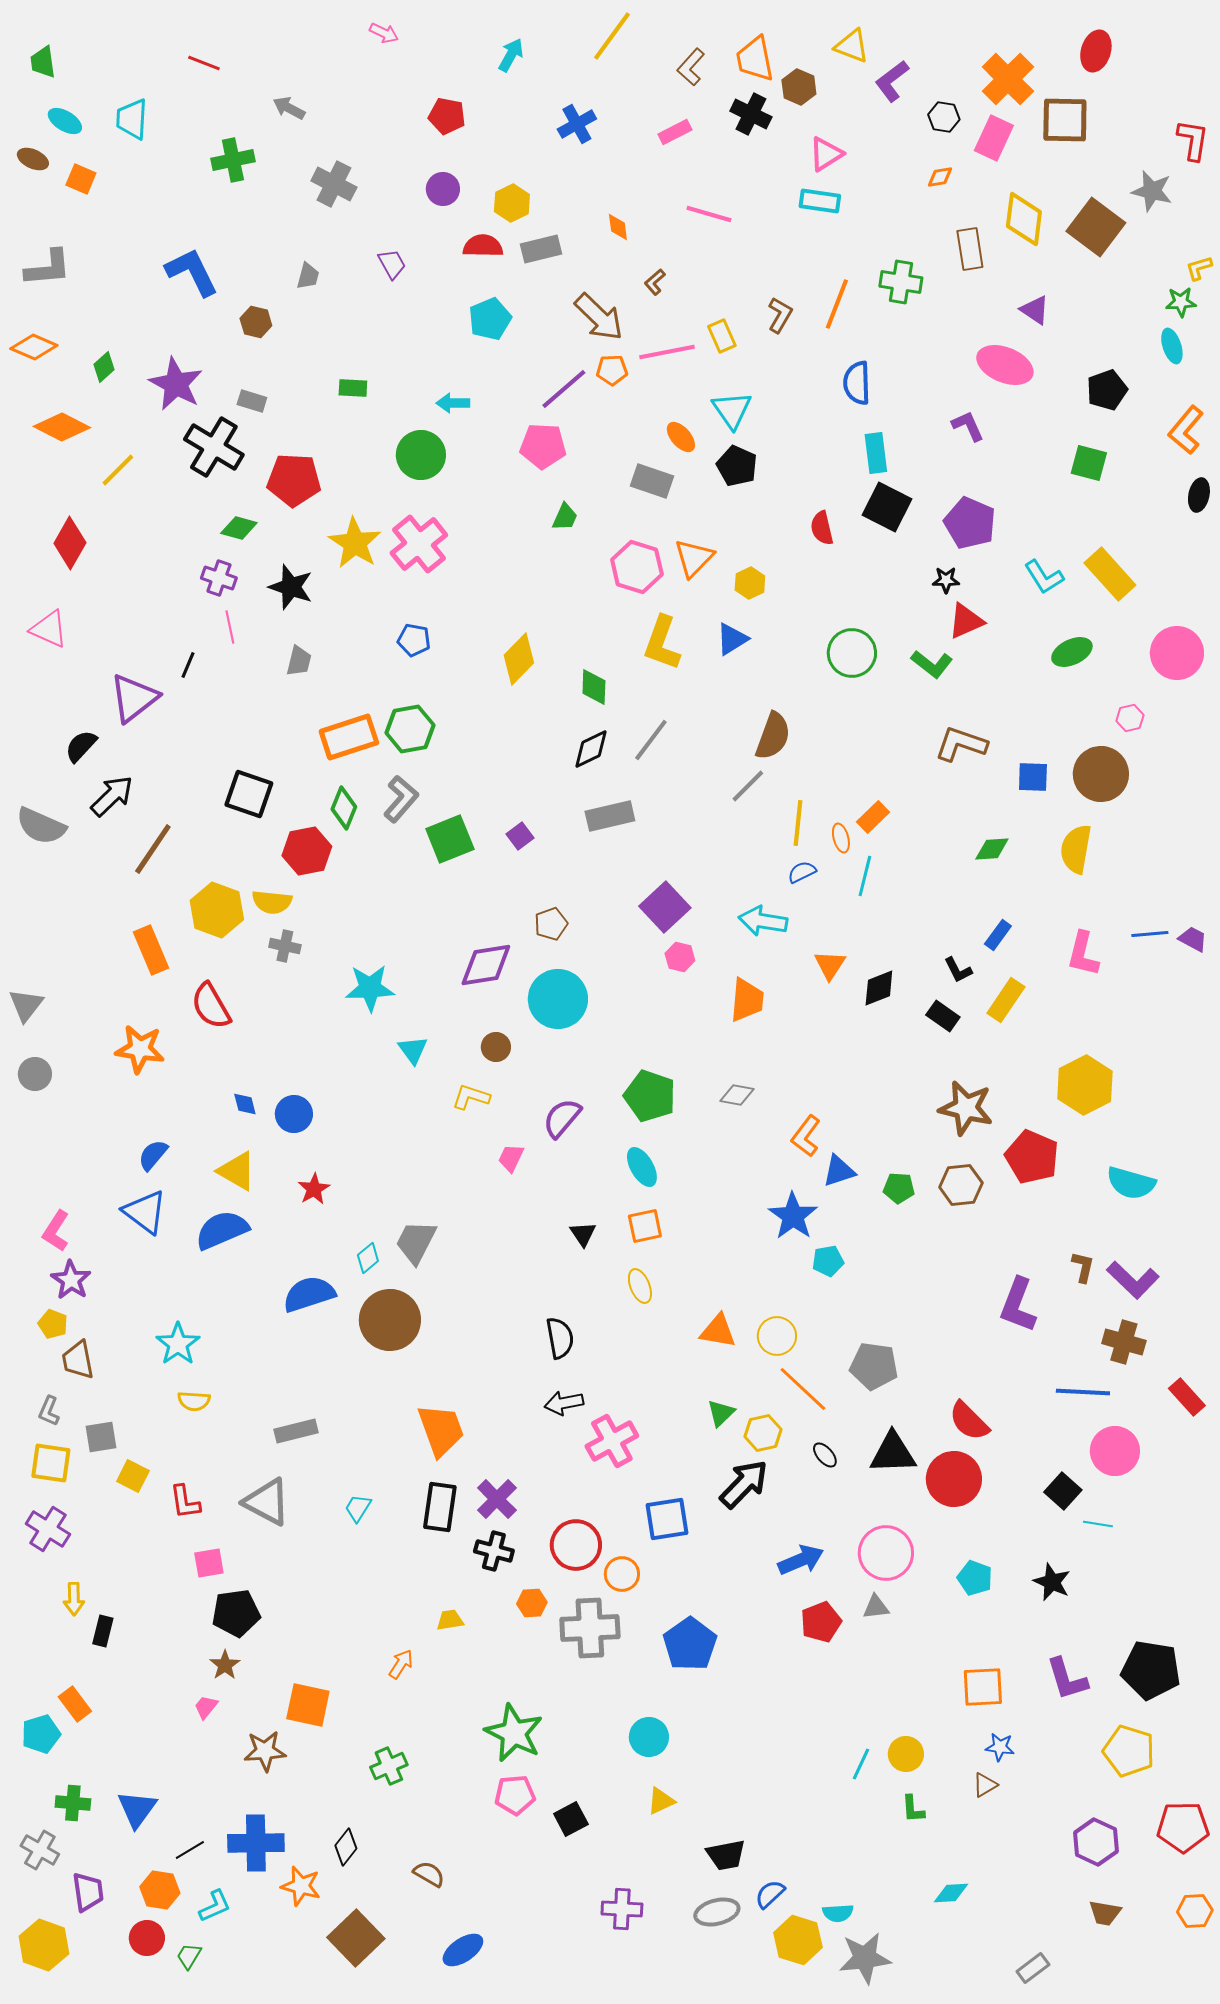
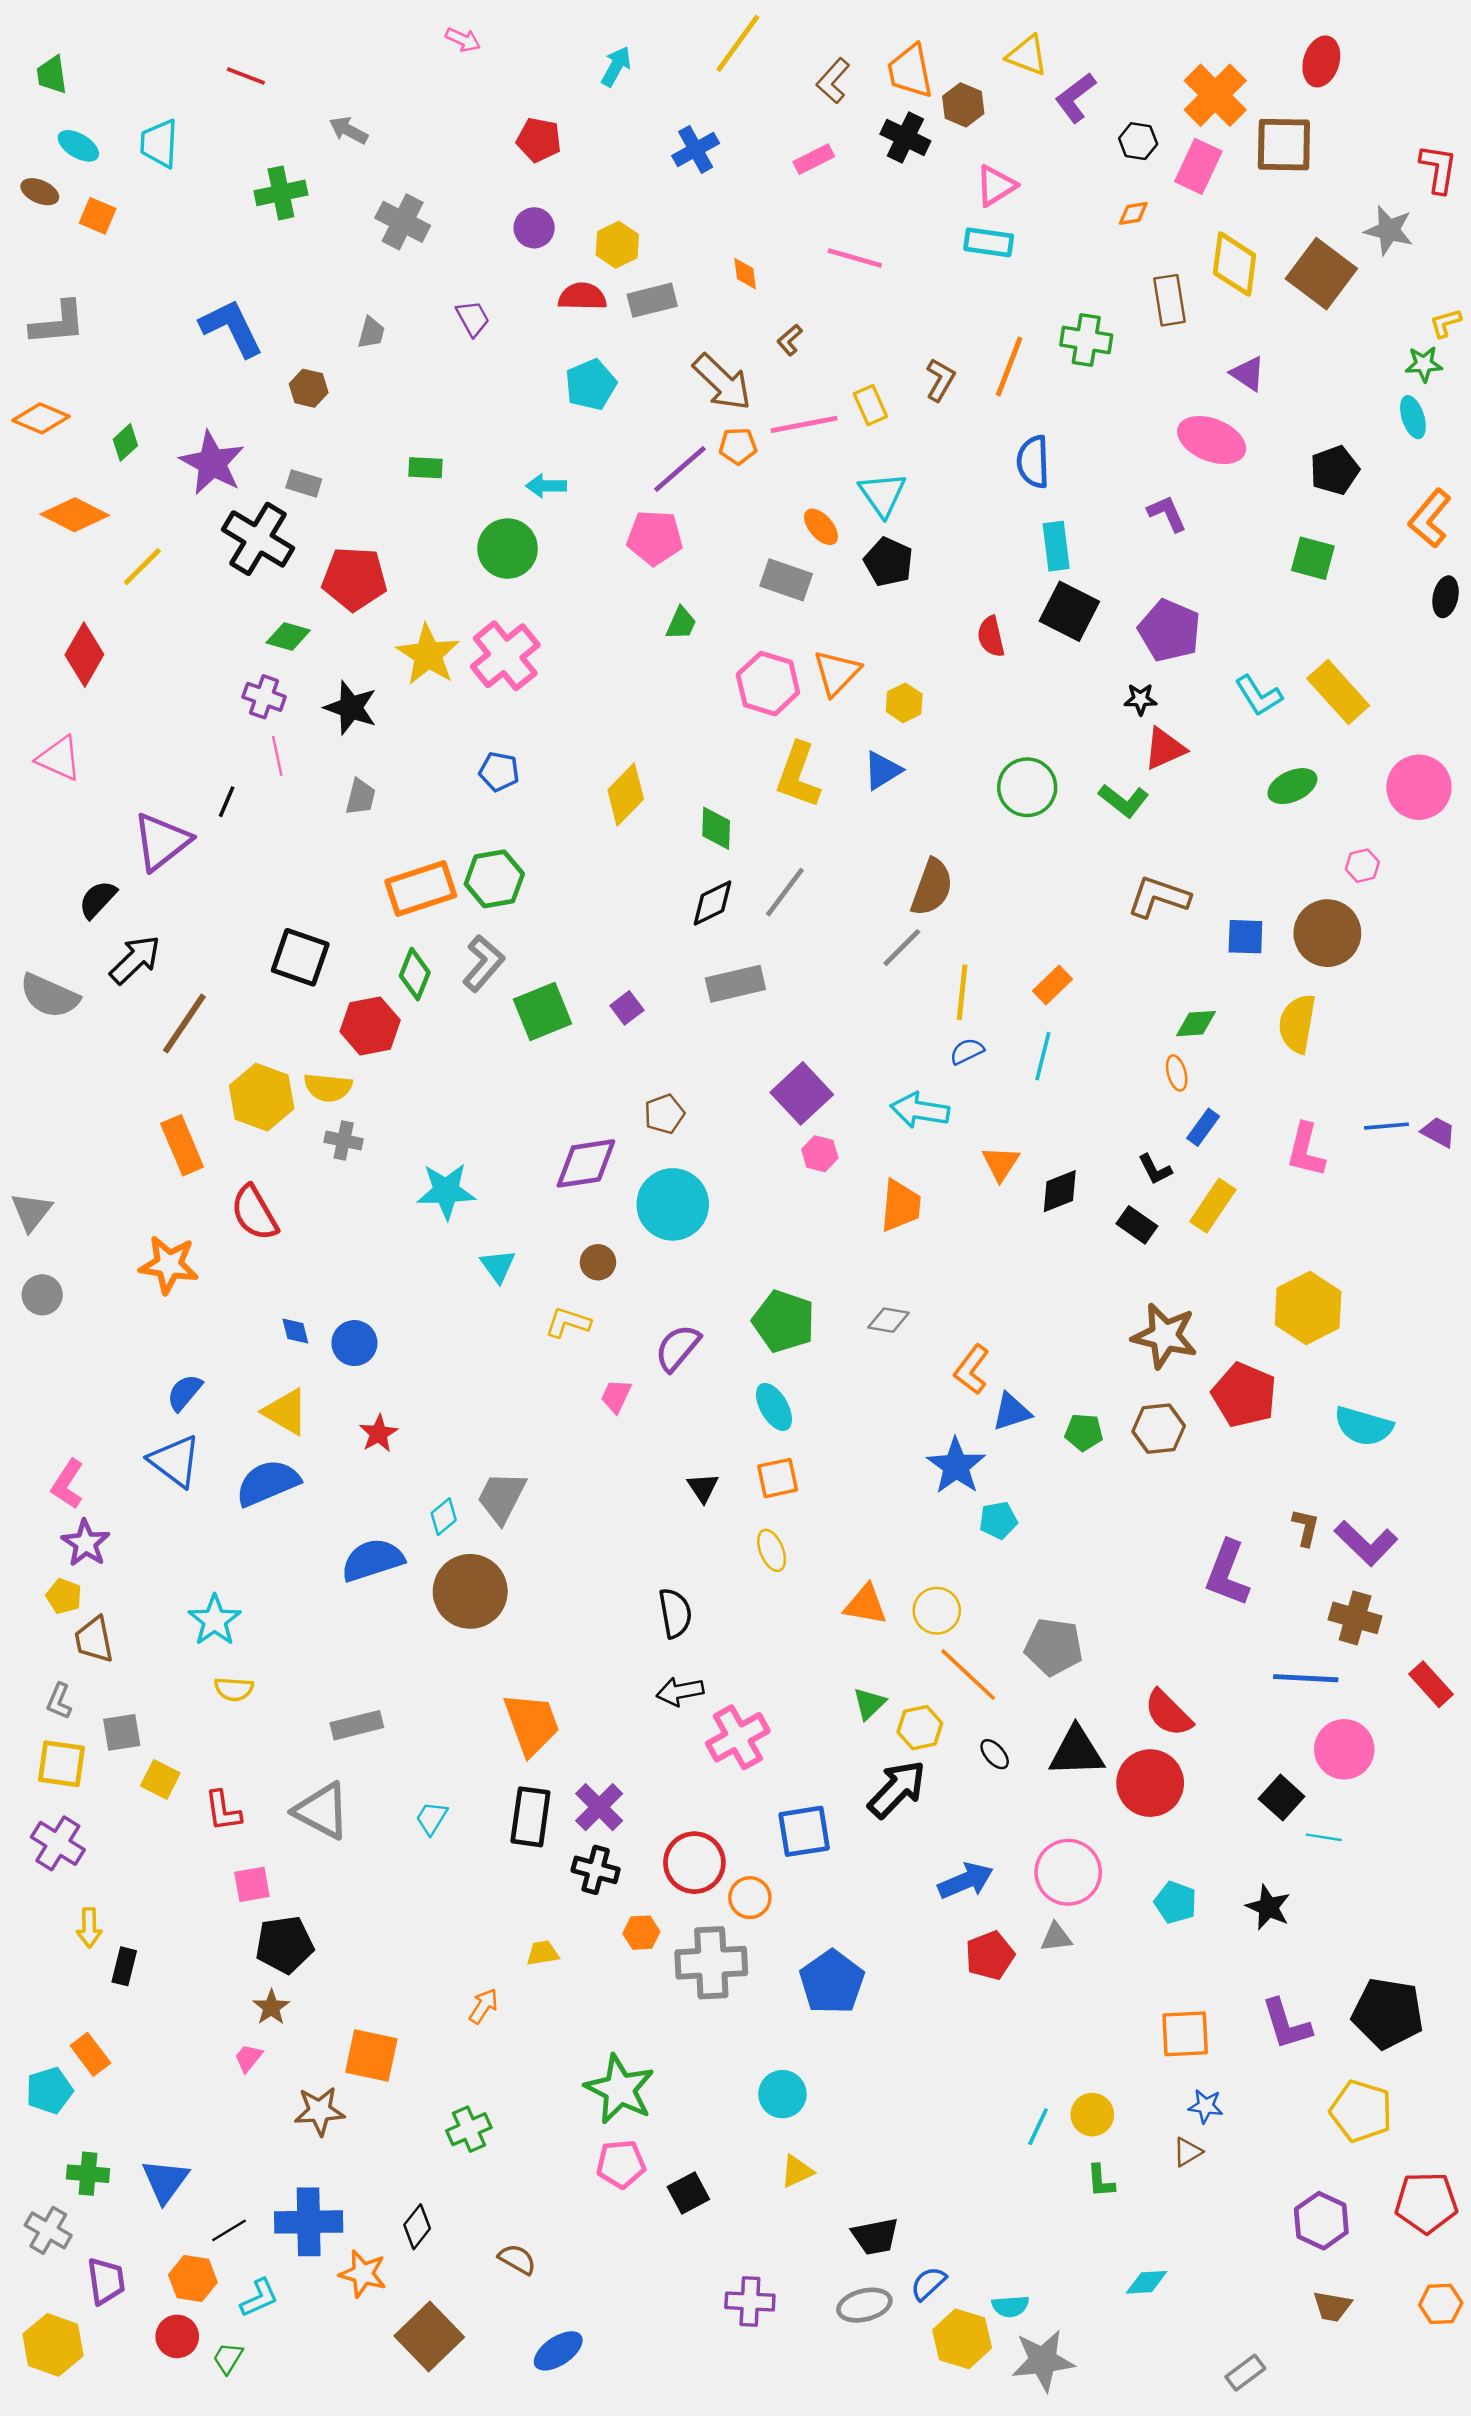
orange ellipse: (841, 838) -> (1177, 1073), moved

